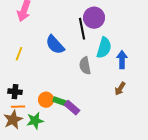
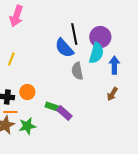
purple circle: (94, 18) -> (100, 37), moved
blue semicircle: (55, 45) -> (64, 48), moved
orange circle: (46, 100) -> (27, 92), moved

